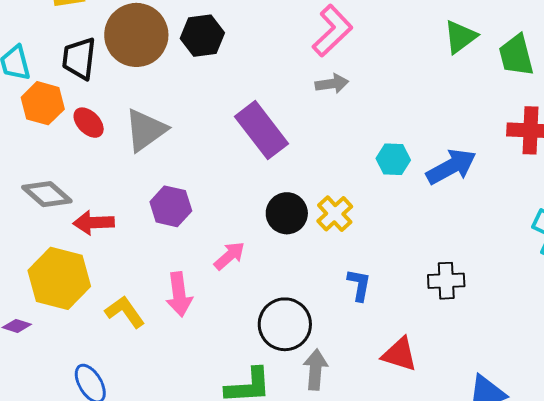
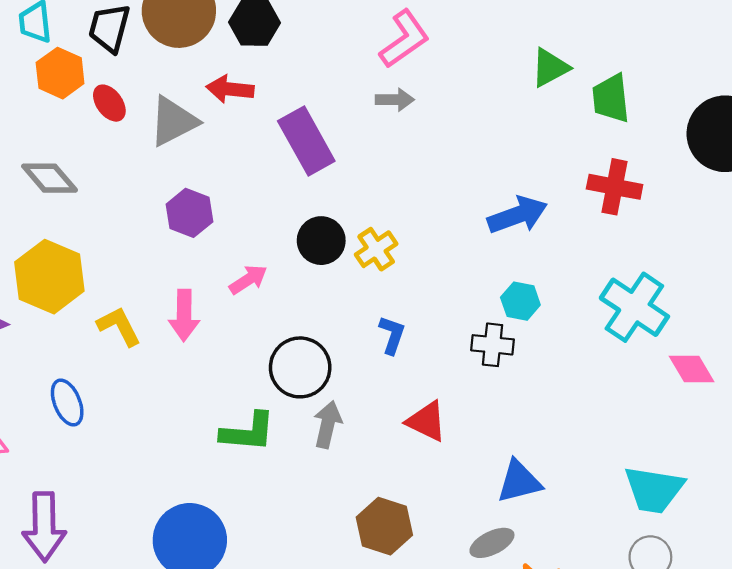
cyan hexagon: (393, 159) -> (520, 301), moved
red arrow: (94, 223) -> (230, 89), moved

